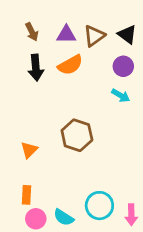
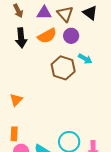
brown triangle: (94, 36) -> (65, 14), turned -36
purple circle: (123, 66) -> (71, 36), moved
brown hexagon: (77, 135) -> (63, 68), moved

